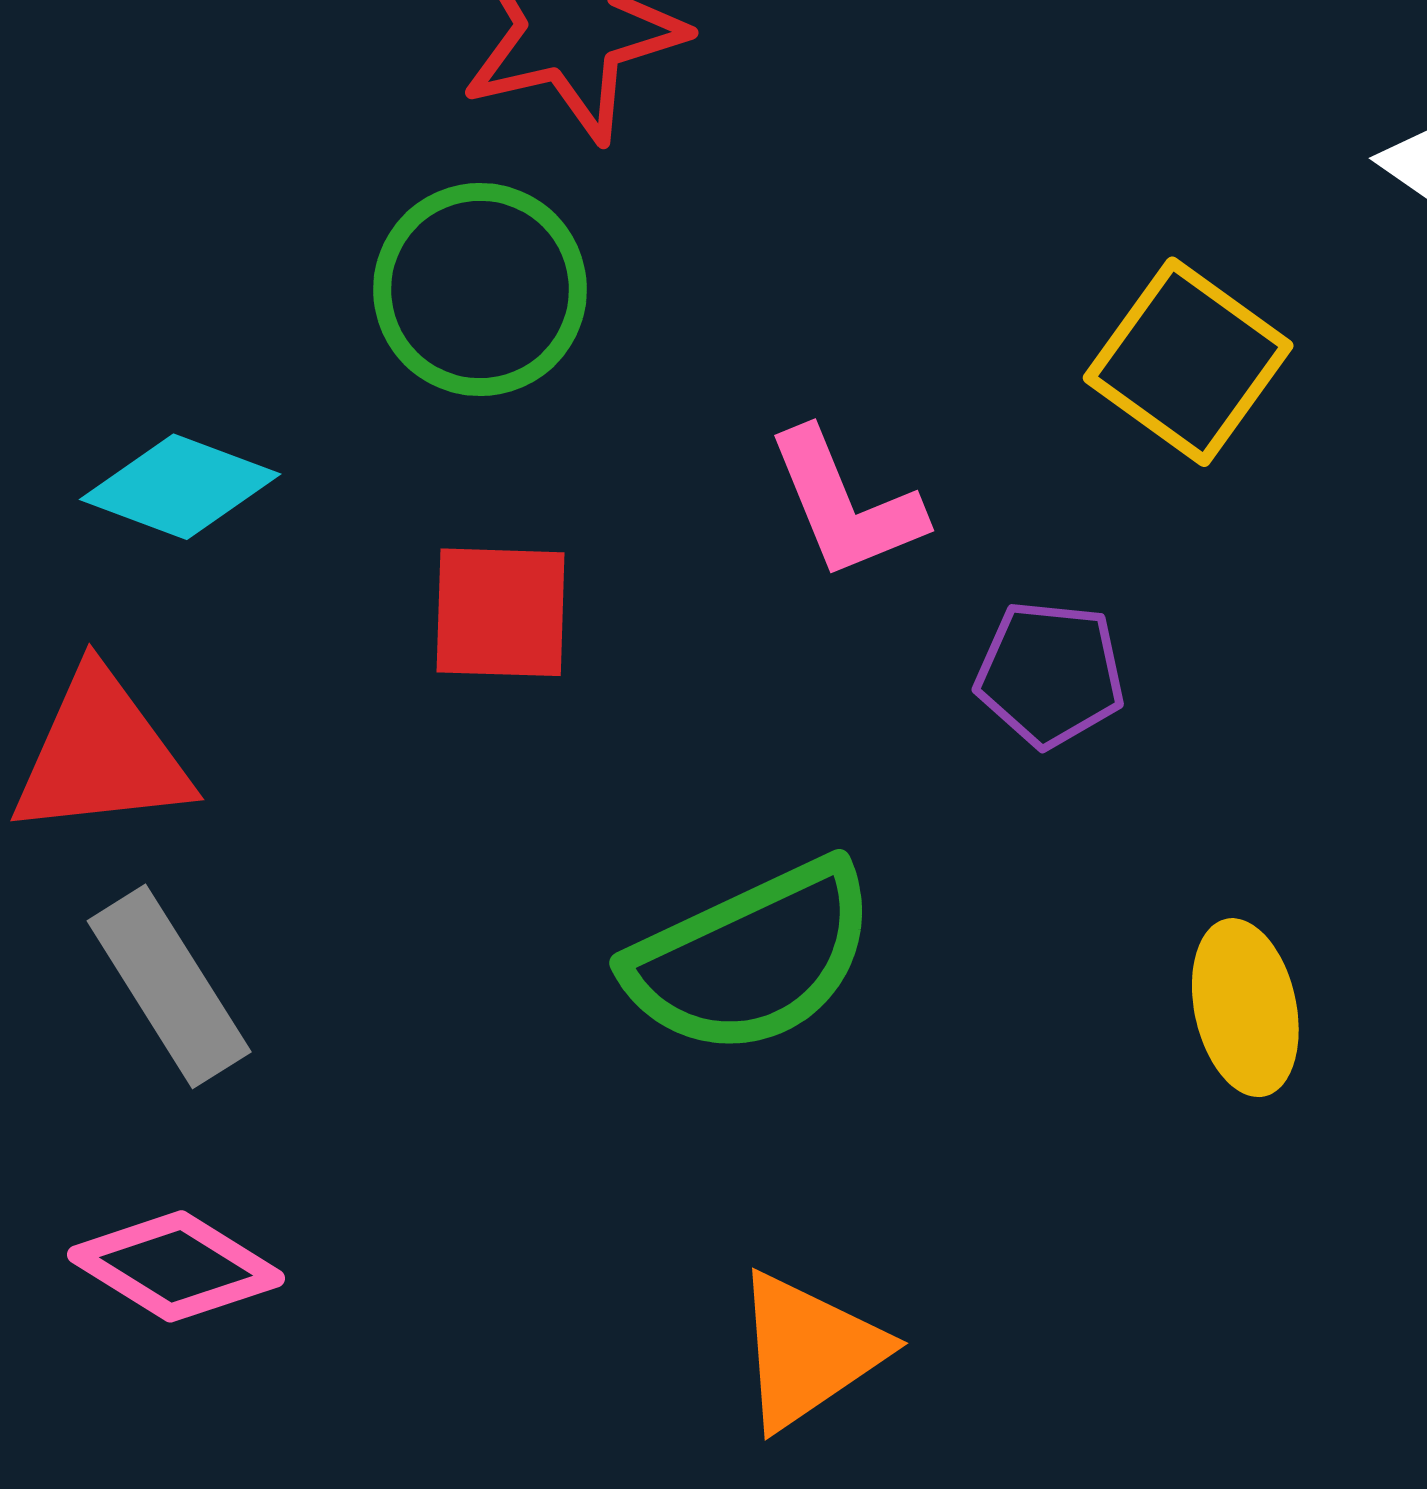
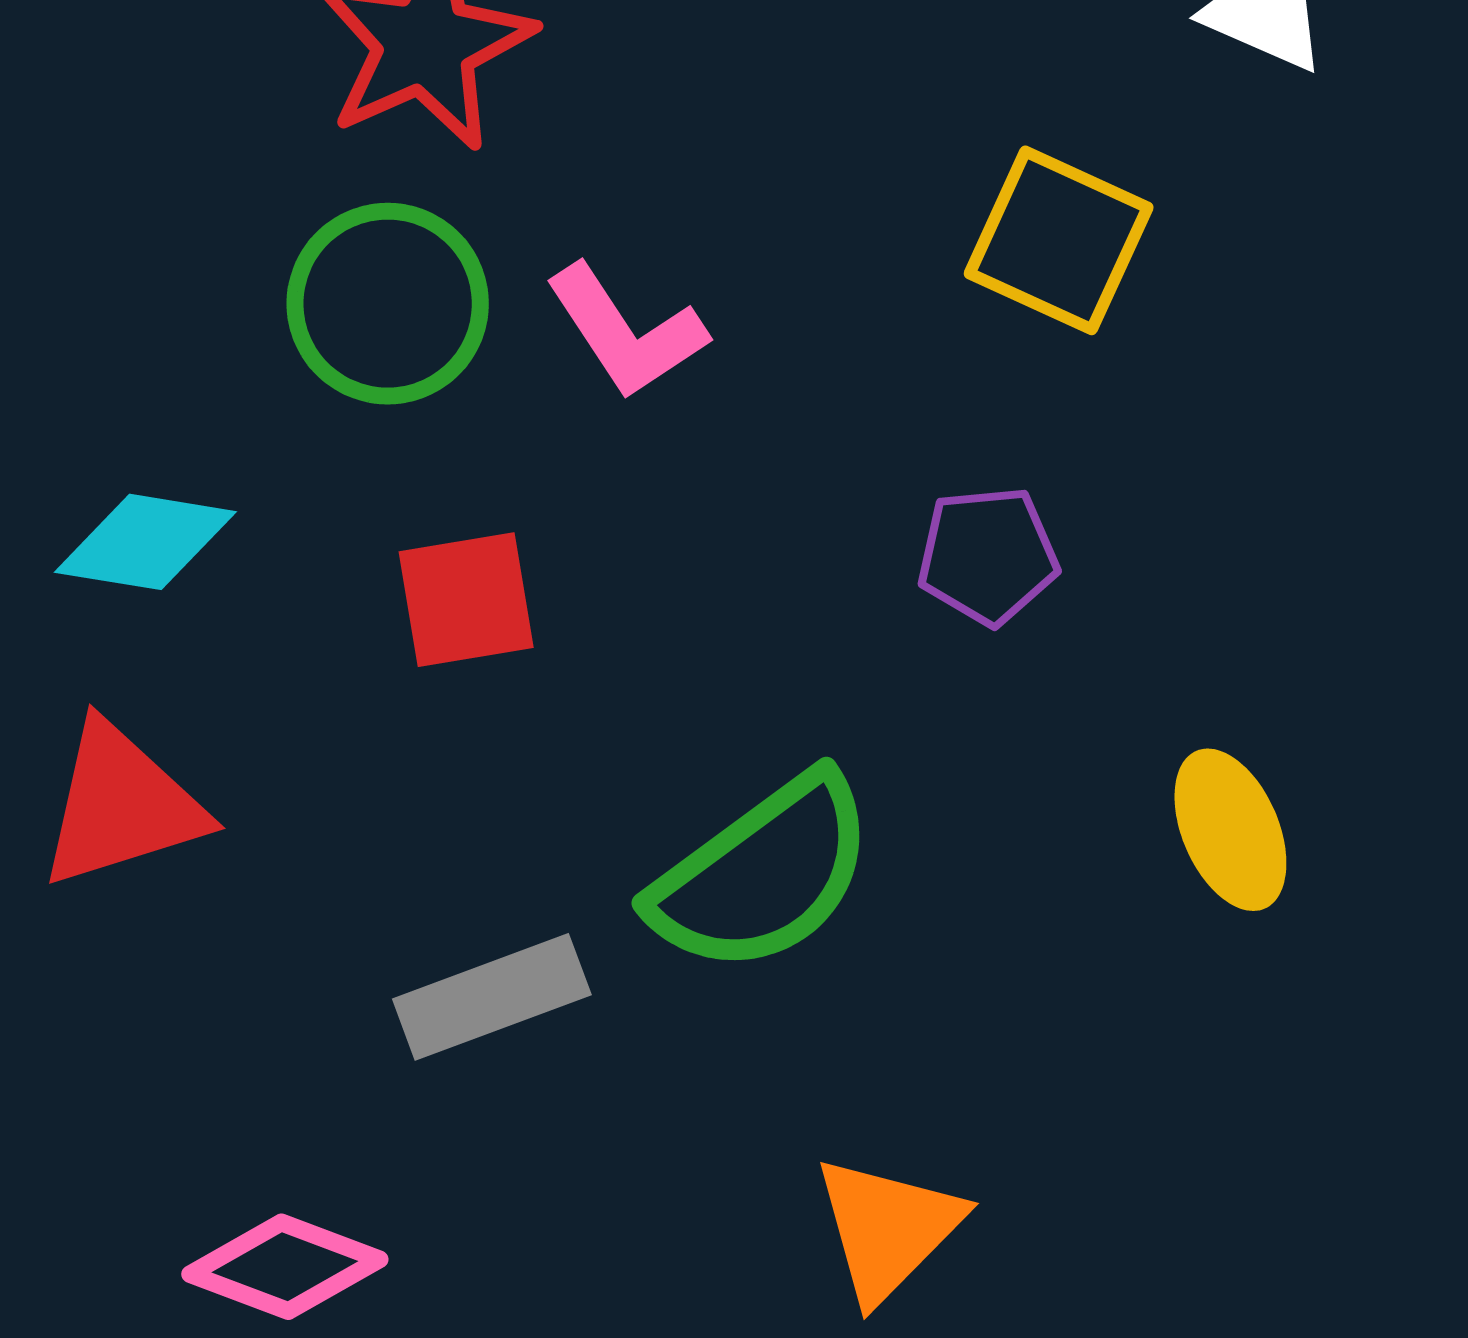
pink L-shape: (845, 504) -> (626, 332), moved
gray rectangle: (169, 986) -> (492, 997), moved, turned -67

